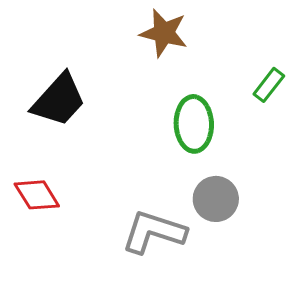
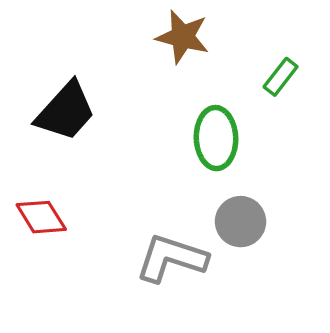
green rectangle: (269, 85) -> (281, 77), moved

